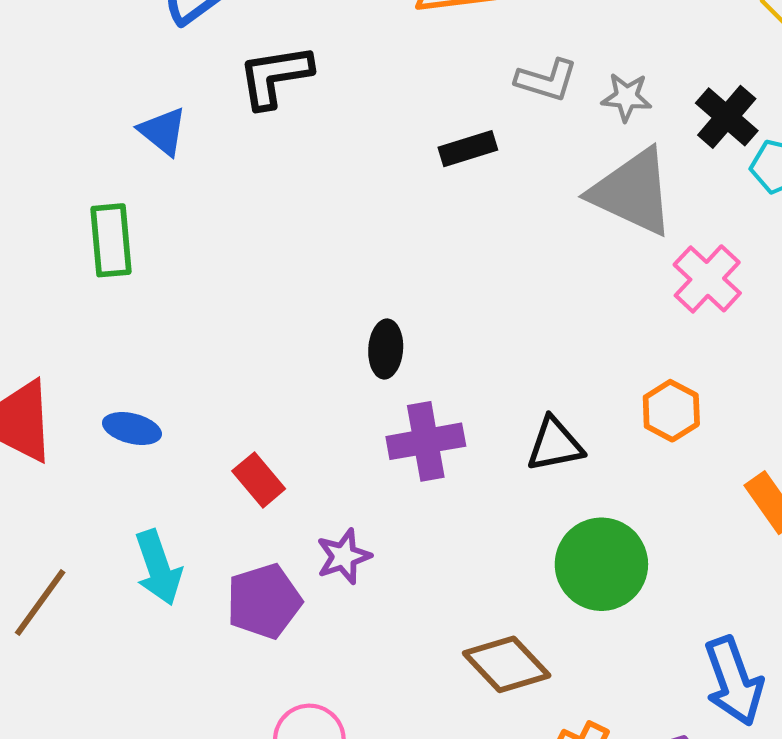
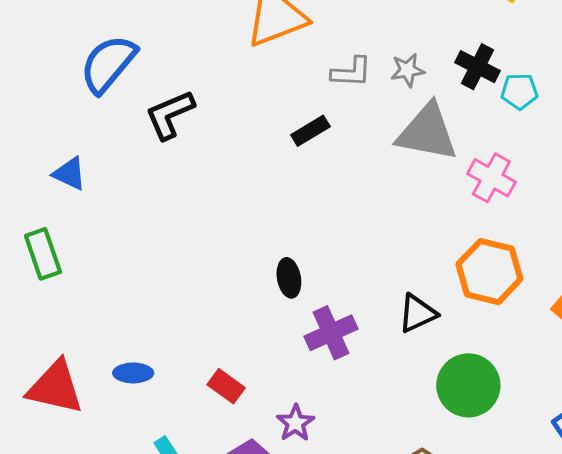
blue triangle: (163, 131) -> (70, 174), moved
green rectangle: (111, 240) -> (43, 254), moved
orange hexagon: (671, 411) -> (489, 272), size x1.6

